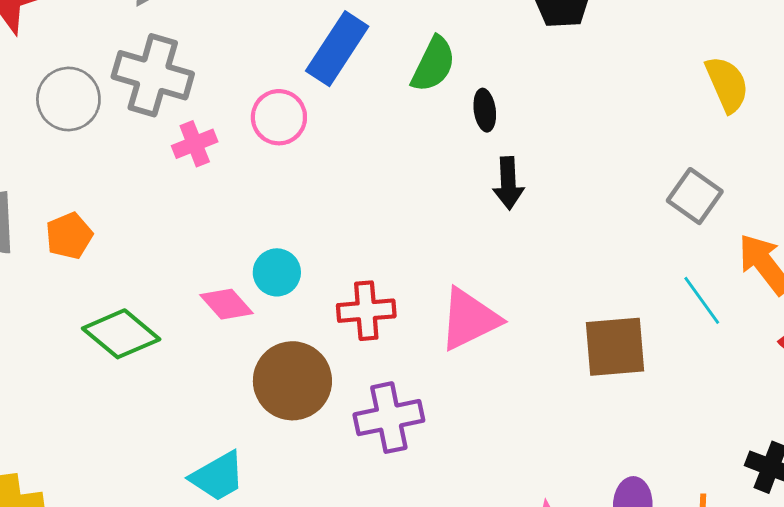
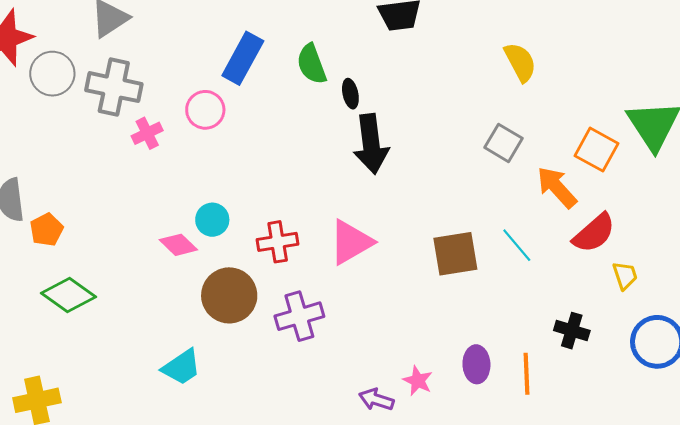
green semicircle: (433, 64) -> (312, 64), turned 138
gray circle: (68, 99) -> (52, 74), moved
black arrow: (508, 183) -> (371, 144), size x1.6
orange pentagon: (69, 236) -> (46, 230), moved
cyan line: (702, 300) -> (517, 245), moved
green diamond: (121, 334) -> (69, 295), moved

